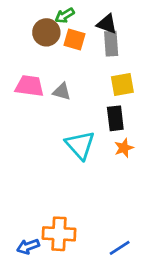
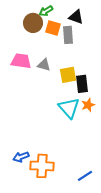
gray rectangle: (111, 44) -> (68, 35), moved
yellow square: (122, 85) -> (68, 75), moved
cyan triangle: (80, 145) -> (69, 108), moved
blue arrow: (28, 246) -> (21, 157), moved

